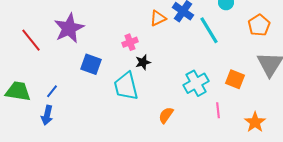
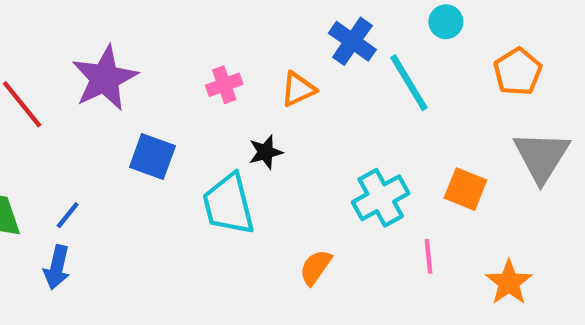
orange triangle: (158, 18) -> (298, 89), moved
pink cross: (130, 42) -> (224, 85), moved

